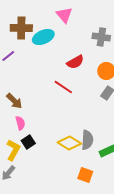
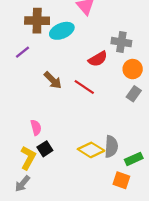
gray cross: (101, 37) -> (121, 42), moved
brown arrow: (14, 101) -> (53, 80), moved
orange square: (85, 175) -> (121, 180), moved

